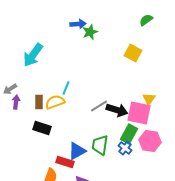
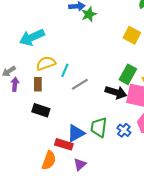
cyan arrow: (33, 55) -> (32, 37), turned 30
yellow semicircle: (55, 102) -> (46, 63), moved
gray line: (99, 106) -> (80, 84), moved
green rectangle: (129, 134) -> (128, 74), moved

